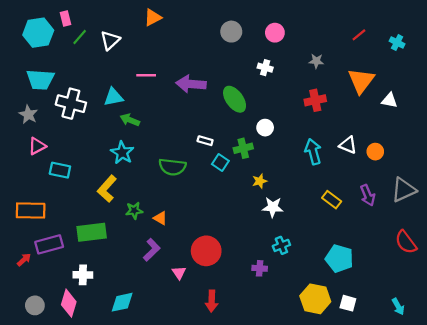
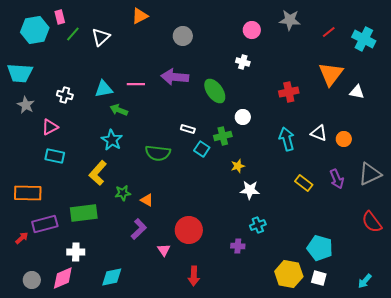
gray circle: (231, 32) -> (183, 36), moved
cyan cross: (397, 43) -> (364, 39), size x1.6
gray star: (316, 61) -> (290, 20), moved, size x1.5
pink line: (146, 75) -> (136, 84), moved
cyan trapezoid: (40, 80) -> (20, 73), moved
white cross: (71, 104) -> (65, 95), size x0.6
pink triangle: (37, 146) -> (50, 127), moved
cyan pentagon: (339, 258) -> (320, 248), moved
pink diamond: (69, 303) -> (63, 278), turned 50
cyan arrow: (398, 306) -> (365, 281), turned 70

